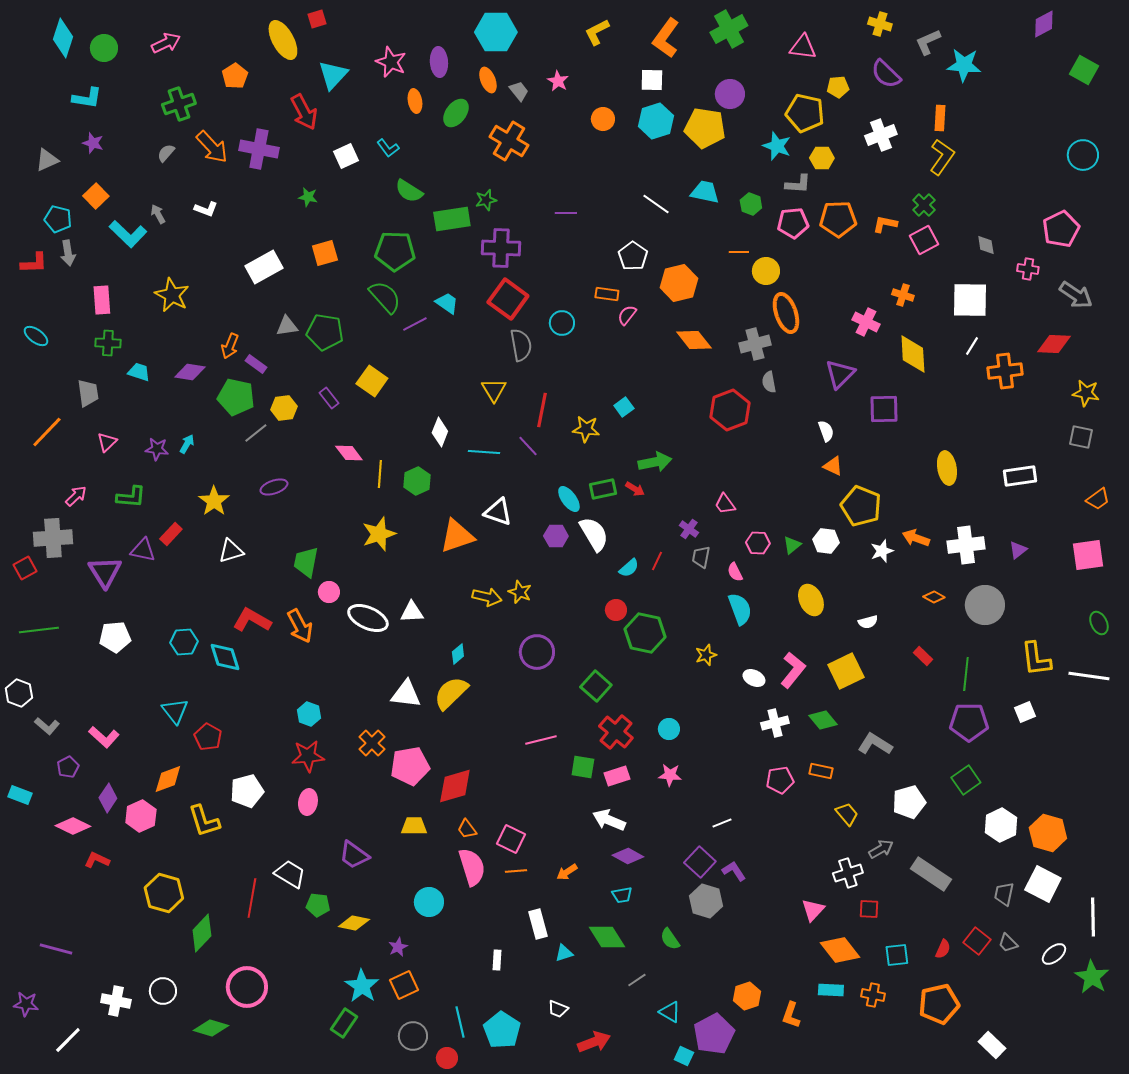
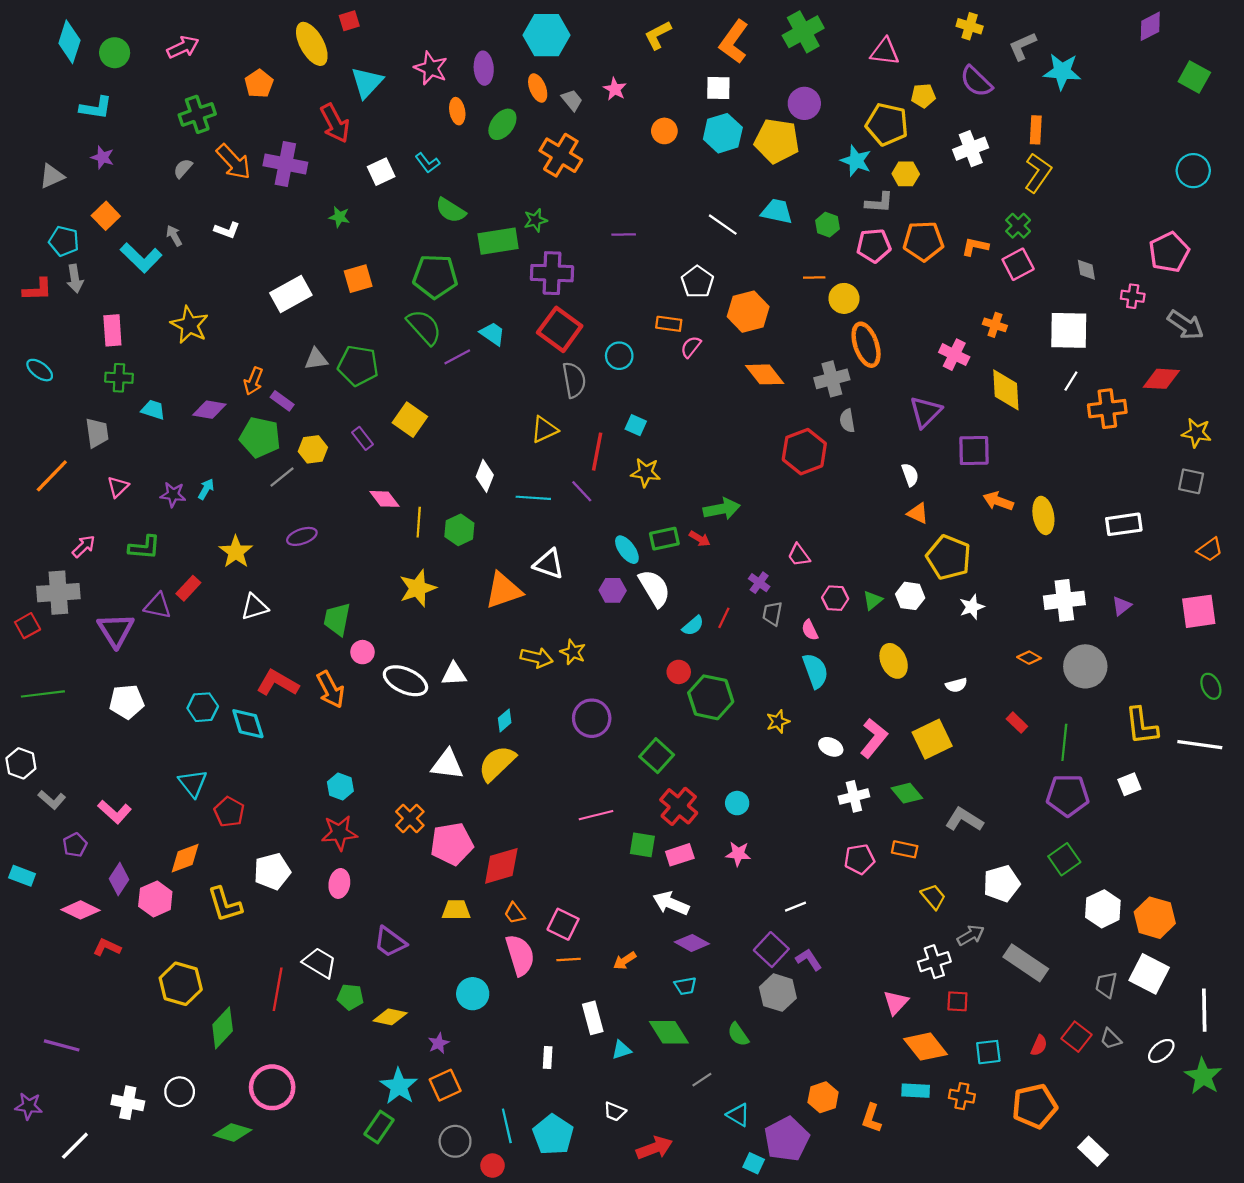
yellow triangle: (494, 390) -> (544, 430), turned 36
cyan square: (624, 407) -> (636, 425), moved, turned -30
orange arrow: (916, 538) -> (998, 501), moved

